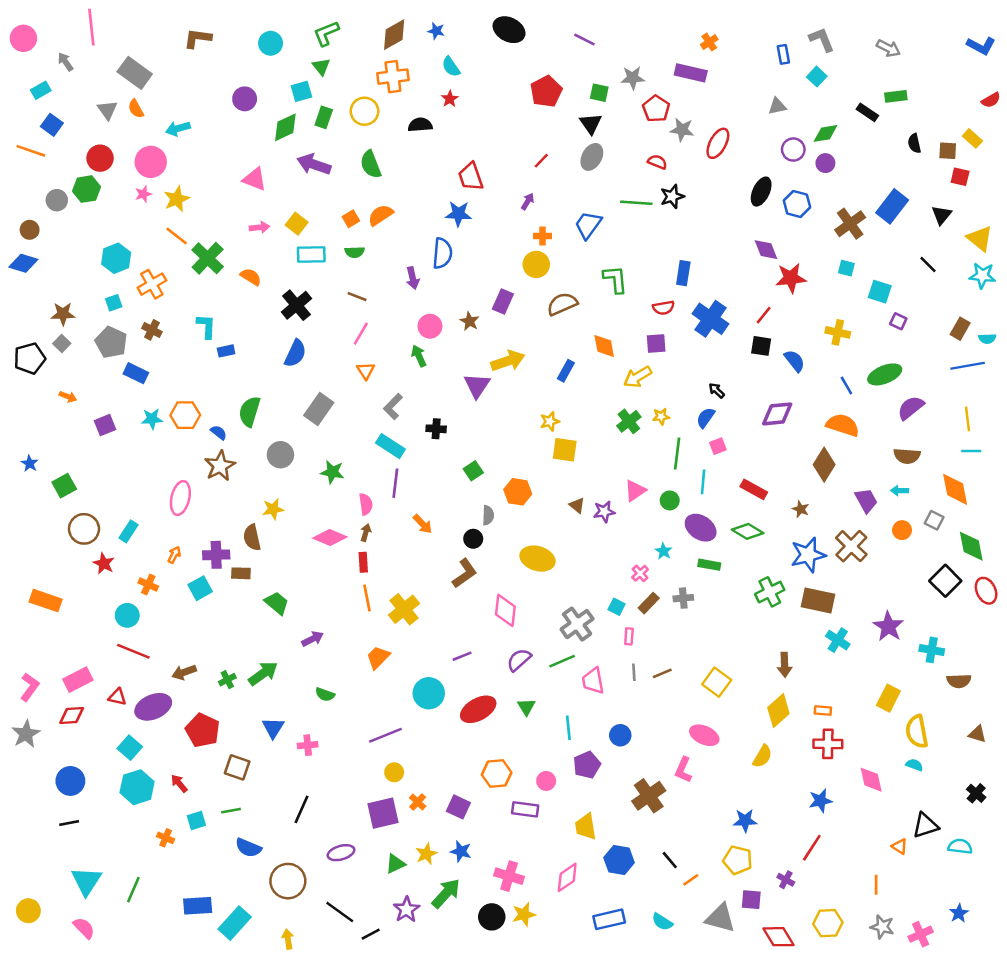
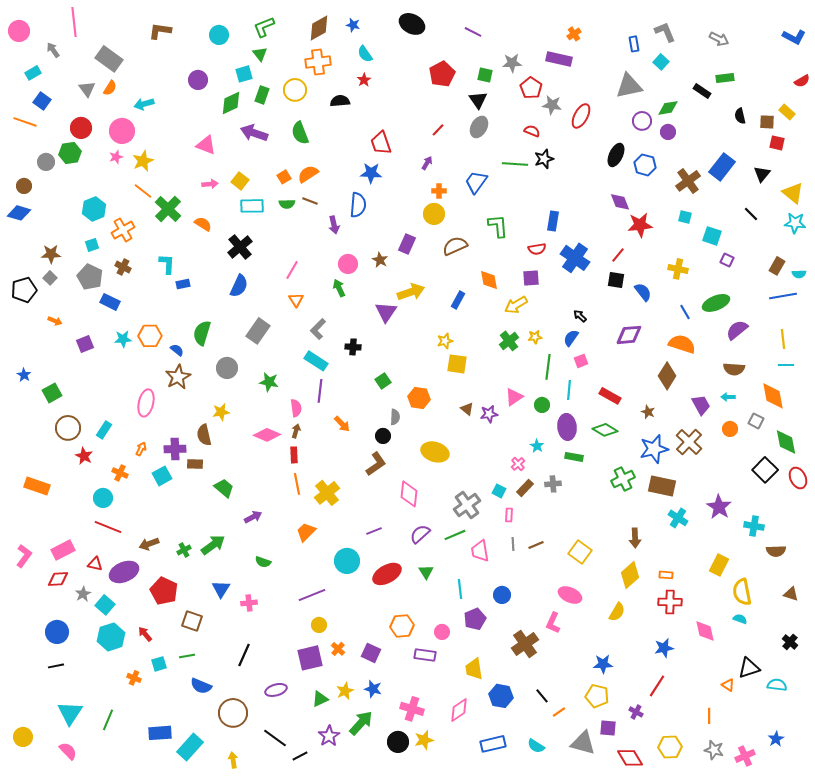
gray triangle: (777, 106) -> (629, 86), size x1.8
orange semicircle: (136, 109) -> (110, 88), turned -119
brown line: (357, 297) -> (310, 201), moved
purple ellipse: (701, 528) -> (567, 427), turned 50
gray star: (26, 734) -> (83, 594), moved, size x0.7

